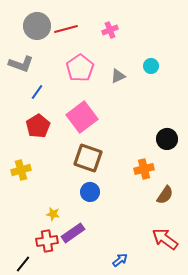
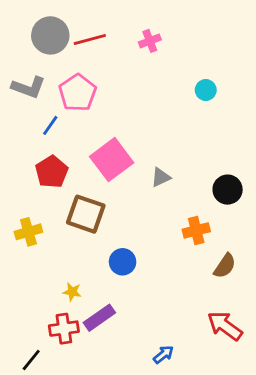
pink pentagon: (80, 68) -> (78, 93), moved
gray triangle: (118, 76) -> (161, 177), moved
brown square: (88, 158) -> (86, 214), moved

